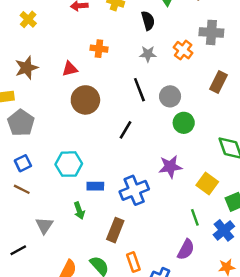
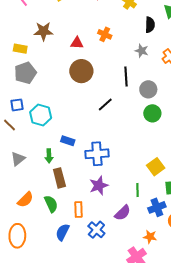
cyan hexagon: (69, 164) -> (41, 115), moved
purple star: (170, 167) -> (99, 186), moved, turned -30
brown rectangle: (115, 230) -> (59, 178), moved, turned -54

